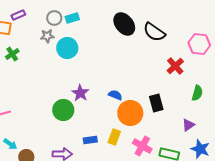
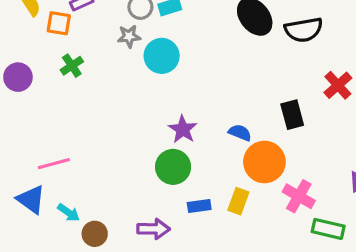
black semicircle: (154, 32) -> (304, 30), turned -45
black rectangle: (156, 103) -> (292, 115), moved
green circle: (63, 110) -> (173, 167), moved
pink cross: (142, 146) -> (299, 196), moved

